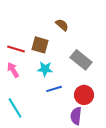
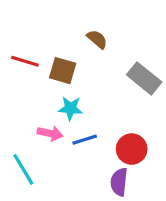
red line: (16, 49) -> (25, 61), moved
gray rectangle: (81, 60) -> (144, 78), moved
pink arrow: (13, 70) -> (50, 133), moved, turned 133

